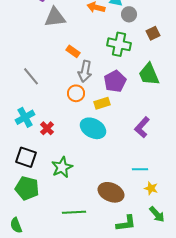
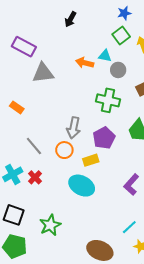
orange rectangle: (73, 51) -> (17, 107), moved
gray line: (31, 76) -> (34, 146), moved
red cross: (47, 128) -> (35, 177), moved
cyan line: (140, 169) -> (129, 227), turned -42

